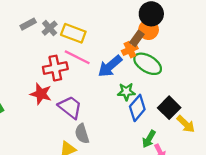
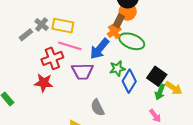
gray rectangle: (28, 24) -> (26, 35), moved
purple trapezoid: (70, 107) -> (82, 71), moved, turned 150
gray semicircle: (82, 134) -> (98, 108), moved
green arrow: (149, 139) -> (160, 92), moved

